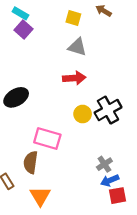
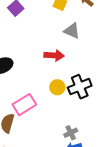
gray triangle: (77, 47) -> (72, 31), moved
pink rectangle: (47, 139) -> (24, 105), turned -55

